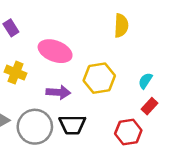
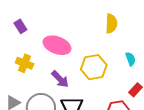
cyan semicircle: (145, 81) -> (130, 59), moved, turned 128
purple arrow: (58, 92) -> (60, 79), turned 42

